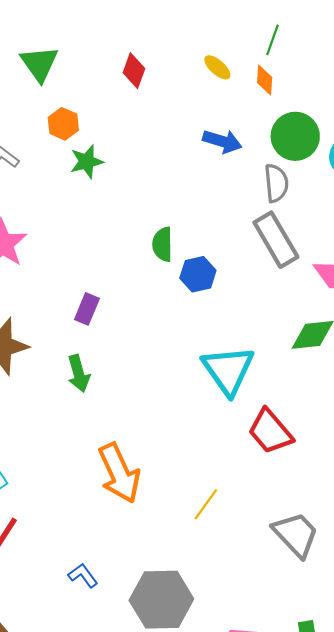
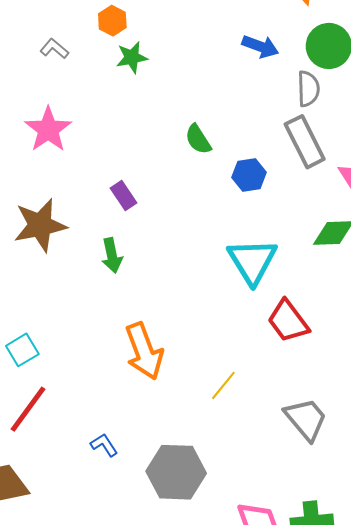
green semicircle: (162, 244) -> (198, 139), turned -36
blue hexagon: (198, 274) -> (249, 175), moved
purple rectangle: (87, 309) -> (123, 195), turned -60

